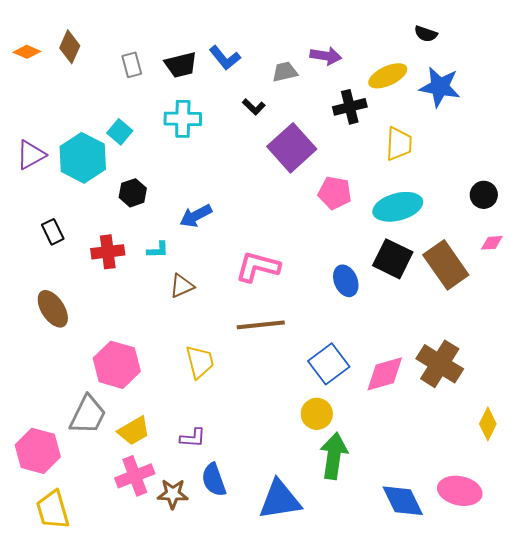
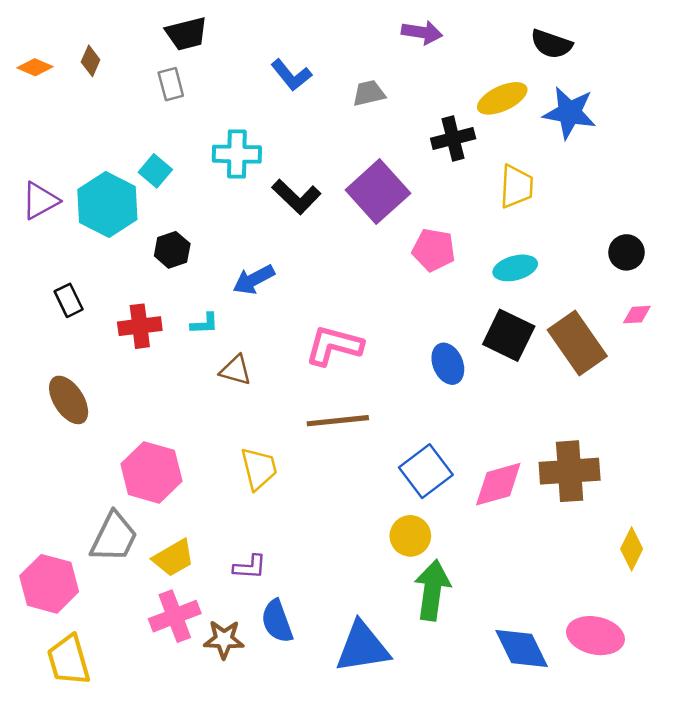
black semicircle: (426, 34) -> (551, 44), size x1.4
brown diamond: (70, 47) -> (91, 61), size x0.7
purple arrow: (326, 56) -> (422, 32), moved
black trapezoid: (181, 65) -> (186, 34), moved
black L-shape: (254, 107) -> (296, 197), moved, size x1.6
cyan ellipse: (398, 207) -> (515, 268), size x0.7
brown triangle: (182, 286) -> (236, 370), turned 40
brown cross: (440, 364) -> (570, 471), turned -36

